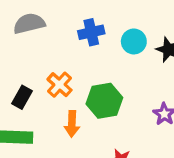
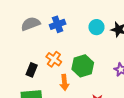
blue cross: (91, 32) -> (58, 24), moved

